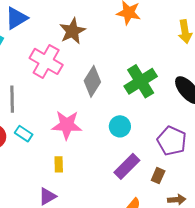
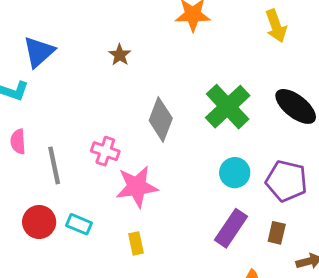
brown star: (72, 31) -> (120, 55), size x0.6
pink cross: (46, 61) -> (105, 151), moved, size x0.6
cyan circle: (120, 126) -> (235, 173), moved
cyan rectangle: (24, 134) -> (79, 224), moved

